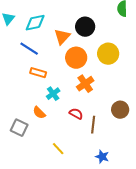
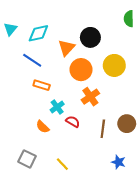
red semicircle: (76, 114) -> (73, 122), moved
brown line: (93, 125) -> (103, 129), moved
gray square: (19, 128) -> (27, 159), moved
blue star: (102, 157) -> (118, 162), moved

